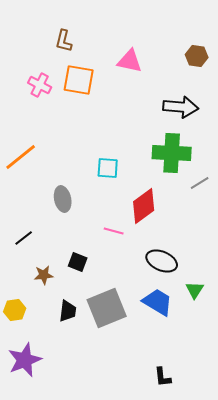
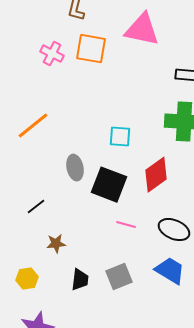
pink triangle: (130, 61) -> (142, 30), size x1.4
pink line: (114, 231) -> (126, 225), moved
black square: (78, 262) -> (109, 185), moved, size x1.8
gray square: (107, 308) -> (119, 277), size x0.7

